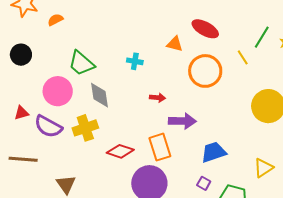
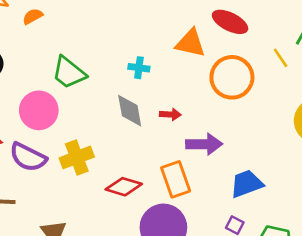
orange triangle: (175, 44) -> (191, 43), size x1.4
gray diamond: (99, 95) -> (130, 111), moved

